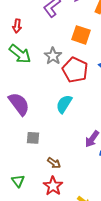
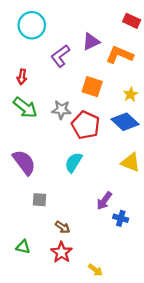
gray star: (53, 56) -> (61, 110), turned -30
green triangle: (18, 181) -> (23, 247), turned -40

